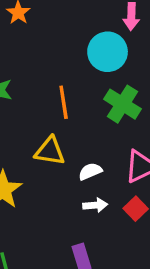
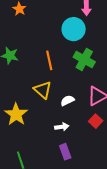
yellow triangle: (50, 151) -> (43, 90), turned 36
white arrow: (95, 205) -> (62, 127), moved

